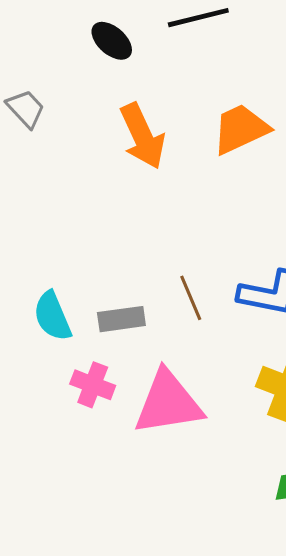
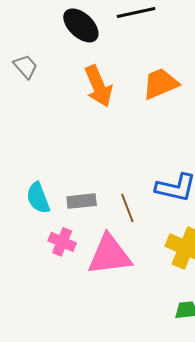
black ellipse: (112, 41) -> (81, 25), size x1.4
brown line: (191, 298) -> (127, 208), moved

